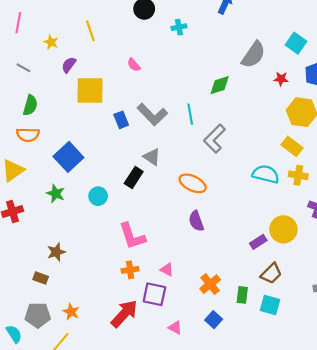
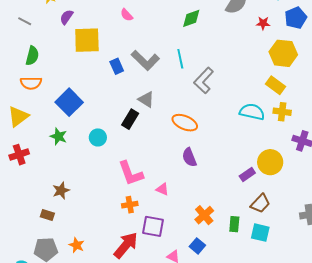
green diamond: (220, 85) -> (191, 18), moved
pink triangle: (167, 270) -> (162, 189), moved
blue square: (214, 320) -> (197, 246), moved

